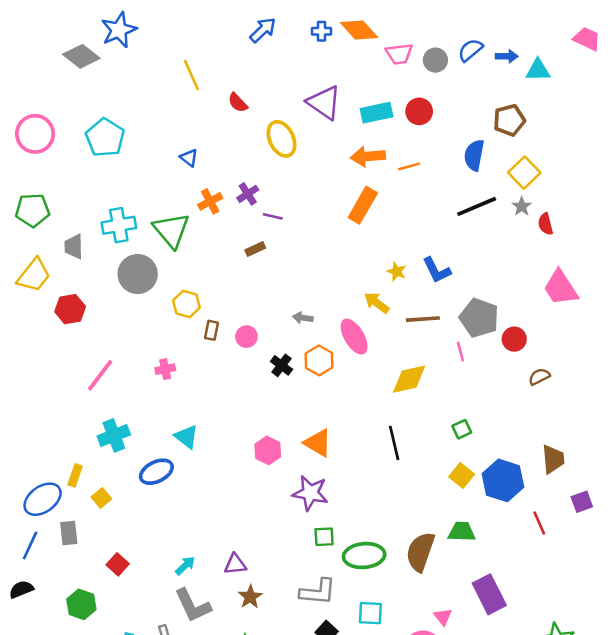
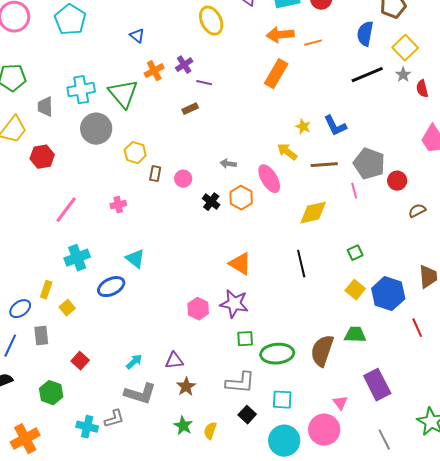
pink hexagon: (268, 450) -> (198, 309), moved
blue ellipse: (43, 499) -> (20, 309), size x0.7
gray L-shape: (193, 606) -> (140, 394), turned -48

